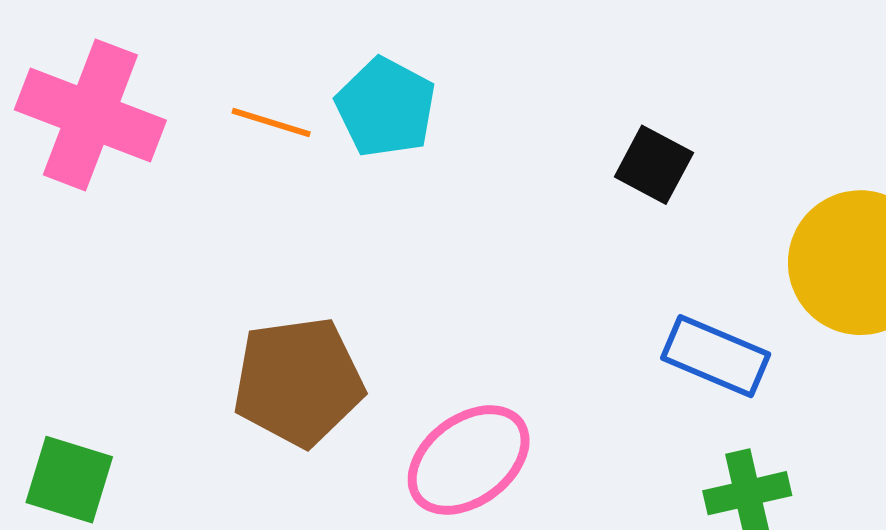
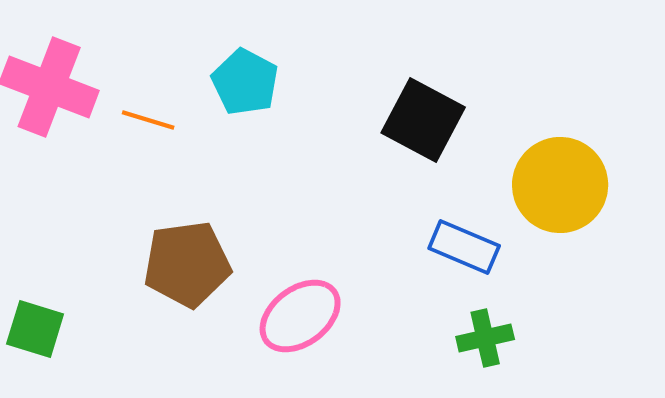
orange line: (271, 123) -> (148, 120), moved
black square: (654, 165) -> (423, 120), size x1.6

